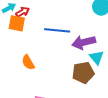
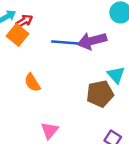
orange square: (17, 23) -> (17, 35), turned 30
purple arrow: (84, 42) -> (92, 41), moved

